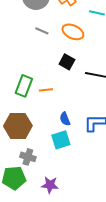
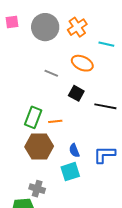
gray line: (42, 31) -> (51, 73), moved
brown hexagon: (18, 126) -> (39, 146), moved

